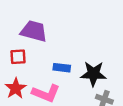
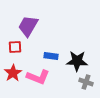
purple trapezoid: (34, 31) -> (28, 26), turned -75

